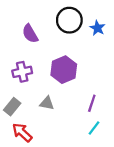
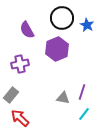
purple hexagon: (64, 70) -> (57, 49), moved
gray triangle: (47, 103) -> (63, 98), moved

